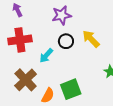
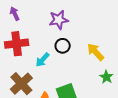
yellow arrow: (91, 39) -> (96, 52), moved

